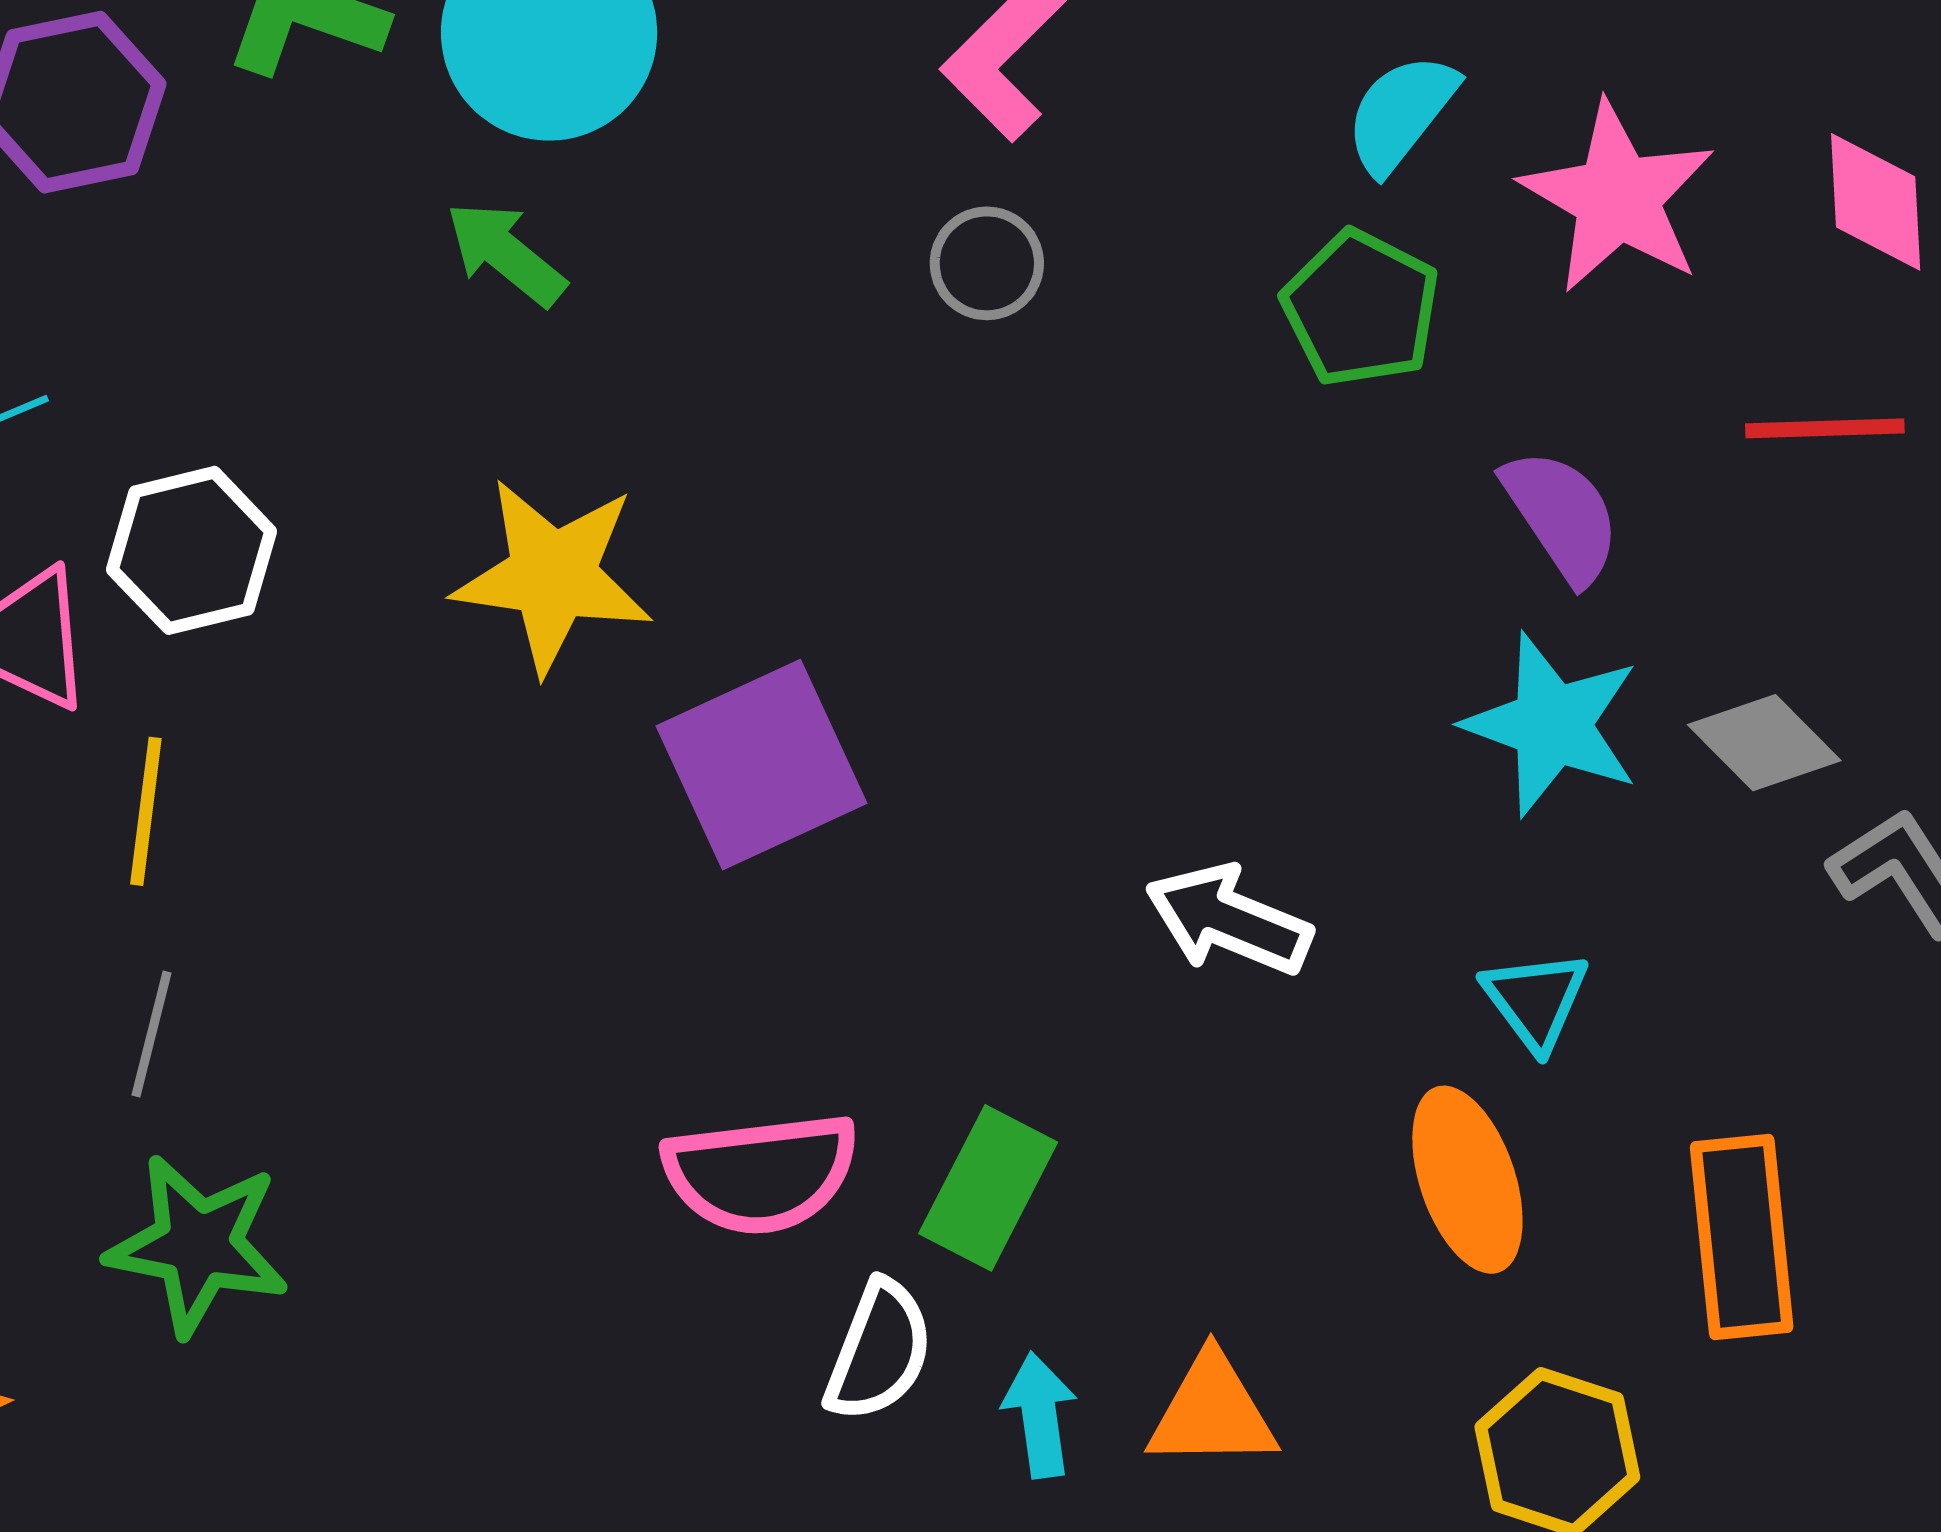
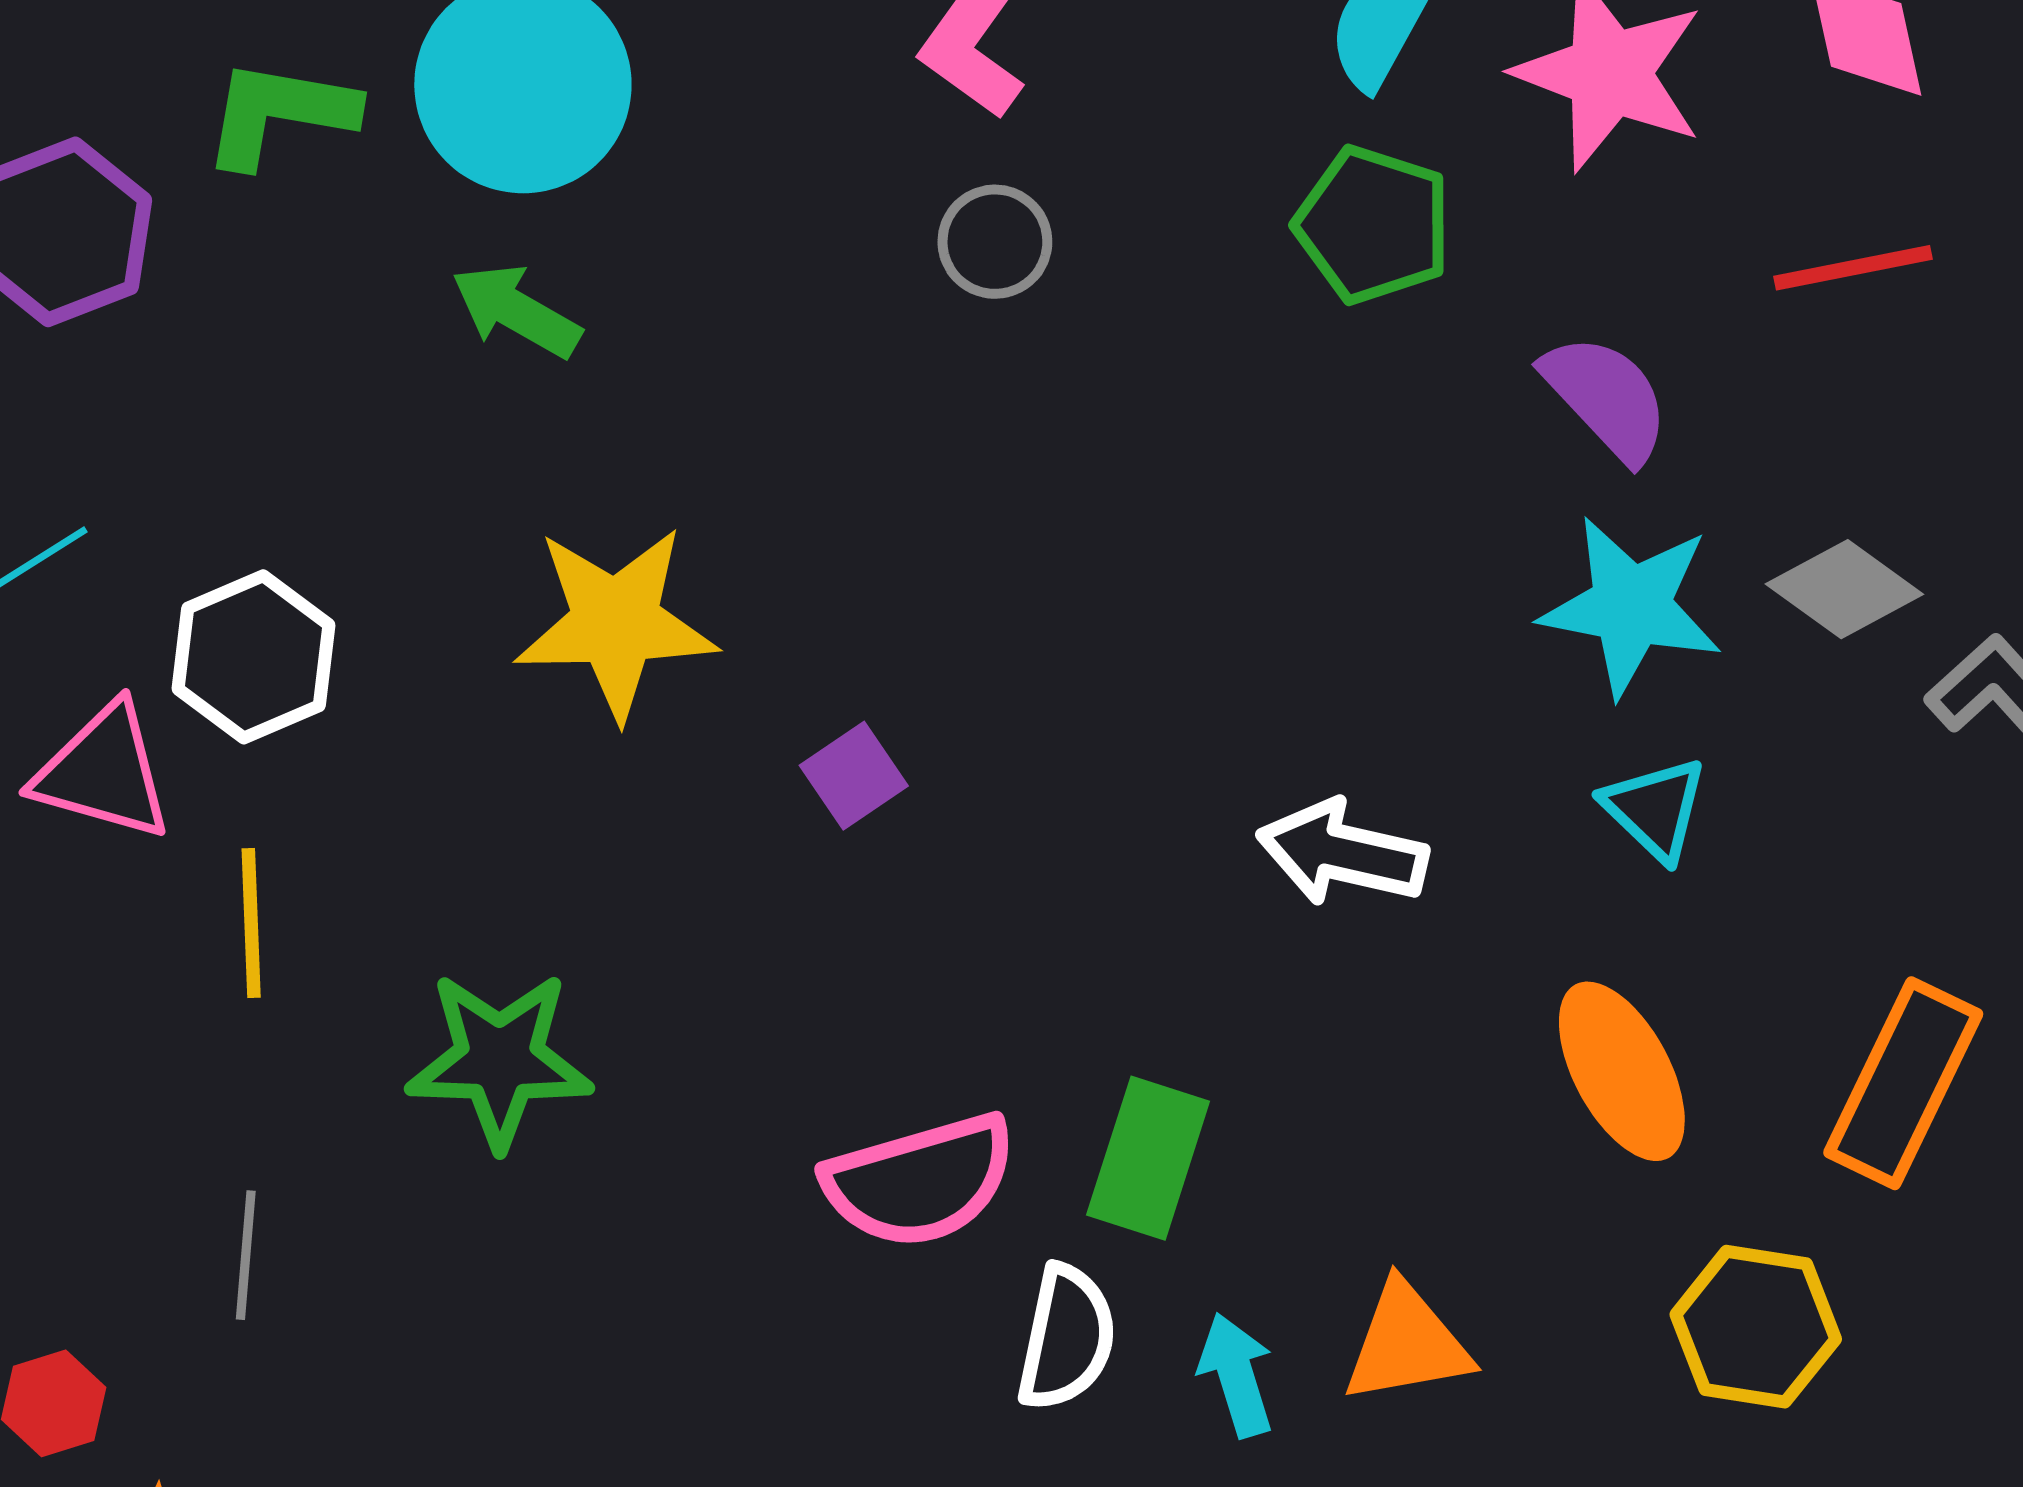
purple square: (762, 765) -> (854, 776), size x0.5
cyan triangle: (1536, 1000) -> (1655, 809), moved
gray line: (152, 1034) -> (246, 1255), moved
orange rectangle: (1742, 1237) -> (1903, 1083), turned 41
green star: (198, 1245) -> (499, 1060), moved

